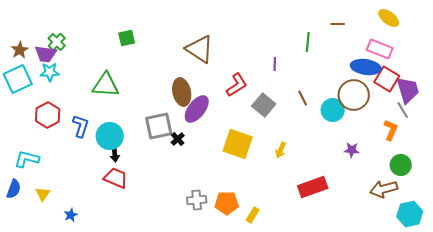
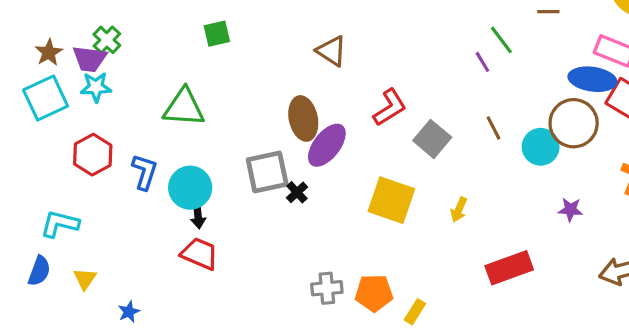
green line: (308, 42) -> (501, 40), turned -42
brown triangle: (200, 49) -> (332, 51), size x0.7
purple line: (275, 64) -> (482, 62), moved, turned -32

